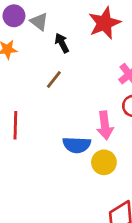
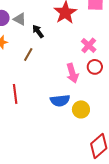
brown line: (54, 79) -> (28, 54), moved
pink arrow: (105, 125) -> (72, 73), moved

